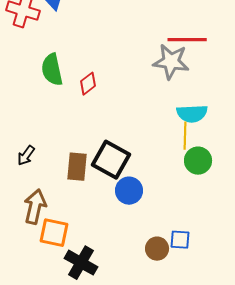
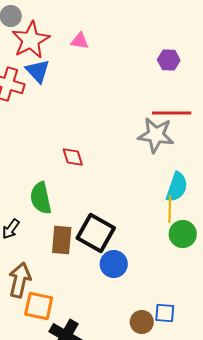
green semicircle: (52, 70) -> (41, 198), moved
red diamond: (88, 84) -> (73, 157), turned -70
cyan semicircle: (192, 114) -> (177, 187), turned -68

